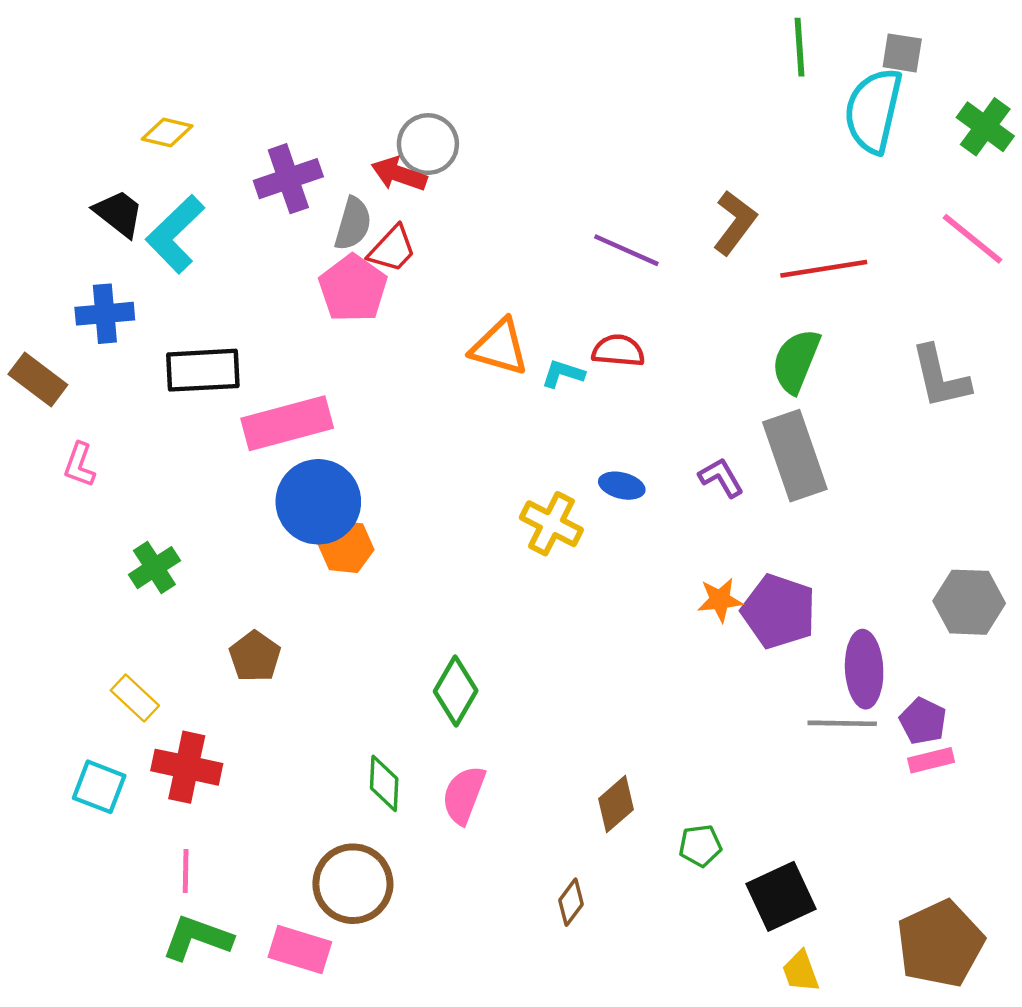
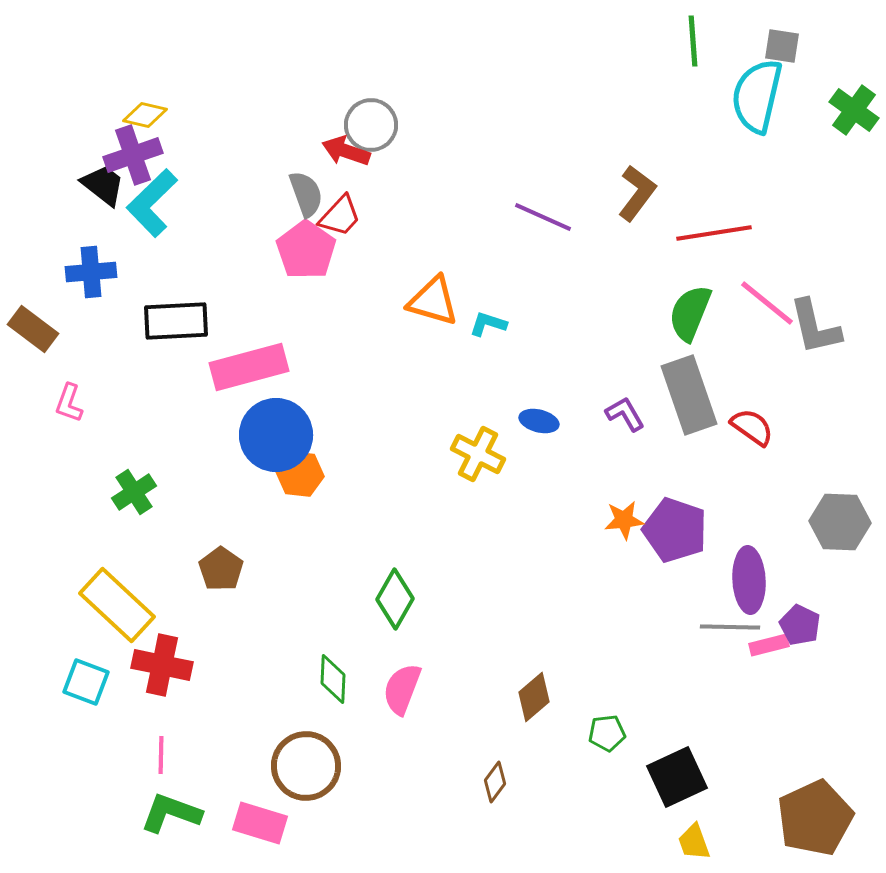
purple cross: (288, 179) -> (133, 155), moved
gray semicircle: (353, 224) -> (306, 194), turned -36
pink line: (973, 239) -> (767, 303), moved
red semicircle: (618, 351) -> (752, 427), moved, turned 30
yellow rectangle: (135, 698) -> (117, 605), size x1.8
pink rectangle: (931, 760) -> (769, 645), moved

